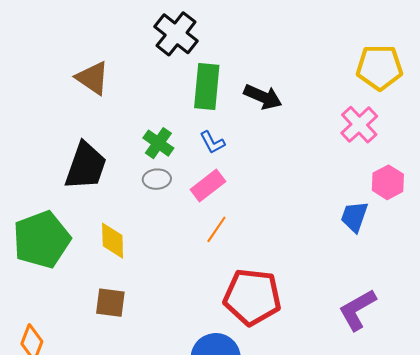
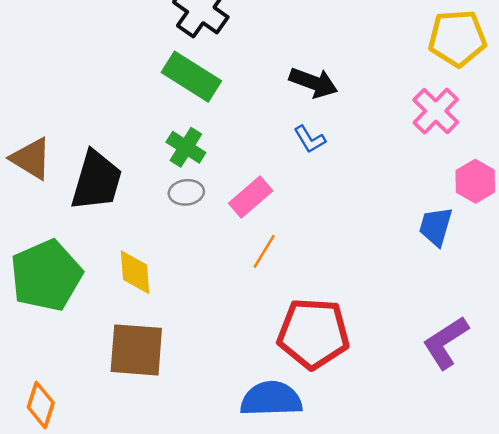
brown triangle: (93, 78) -> (31, 159), moved
green rectangle: (207, 86) -> (191, 77), moved, turned -60
blue L-shape: (212, 142) -> (310, 139), moved
brown square: (110, 303) -> (136, 350), size x1.5

